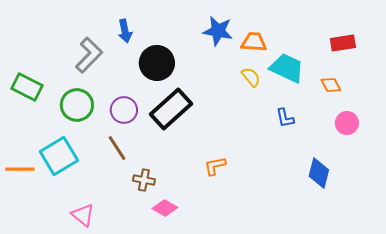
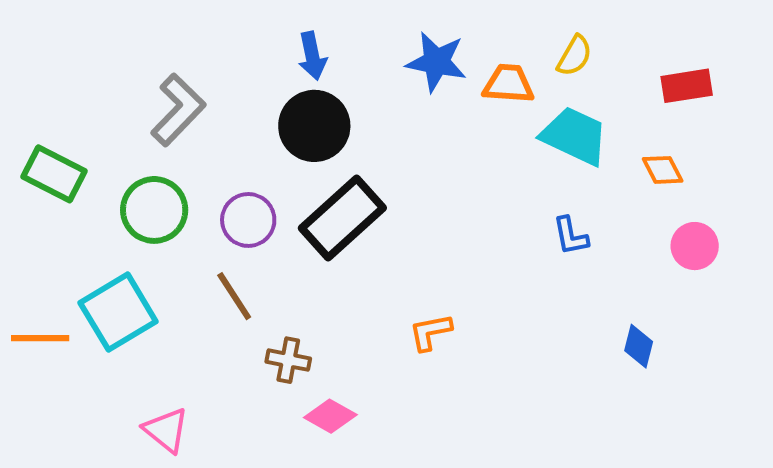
blue arrow: (125, 31) -> (312, 56), moved
yellow semicircle: (251, 77) -> (575, 56), moved, turned 70
blue diamond: (319, 173) -> (639, 346), size x0.7

